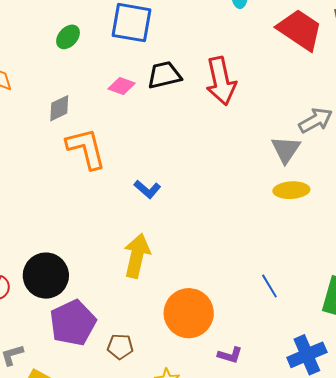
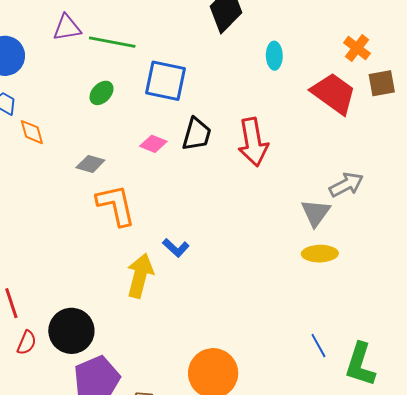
black trapezoid: (164, 75) -> (197, 134), turned 117
gray diamond: (59, 108) -> (90, 164), turned 40
yellow arrow: (137, 256) -> (140, 276), moved
blue line: (269, 286) -> (318, 346), moved

